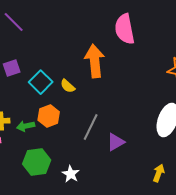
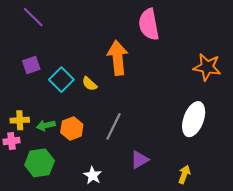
orange hexagon: (49, 116) -> (72, 129), moved
purple triangle: (116, 142) -> (139, 160), moved
green hexagon: (37, 162) -> (40, 163), moved

